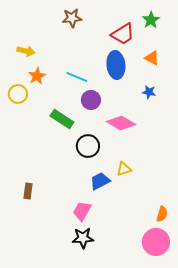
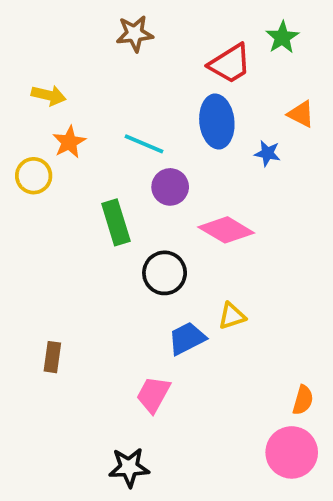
orange triangle: (152, 58) -> (301, 114), moved
blue star: (149, 92) -> (267, 153), moved
green rectangle: (62, 119) -> (116, 222), turned 40
black star: (83, 238) -> (129, 467), moved

